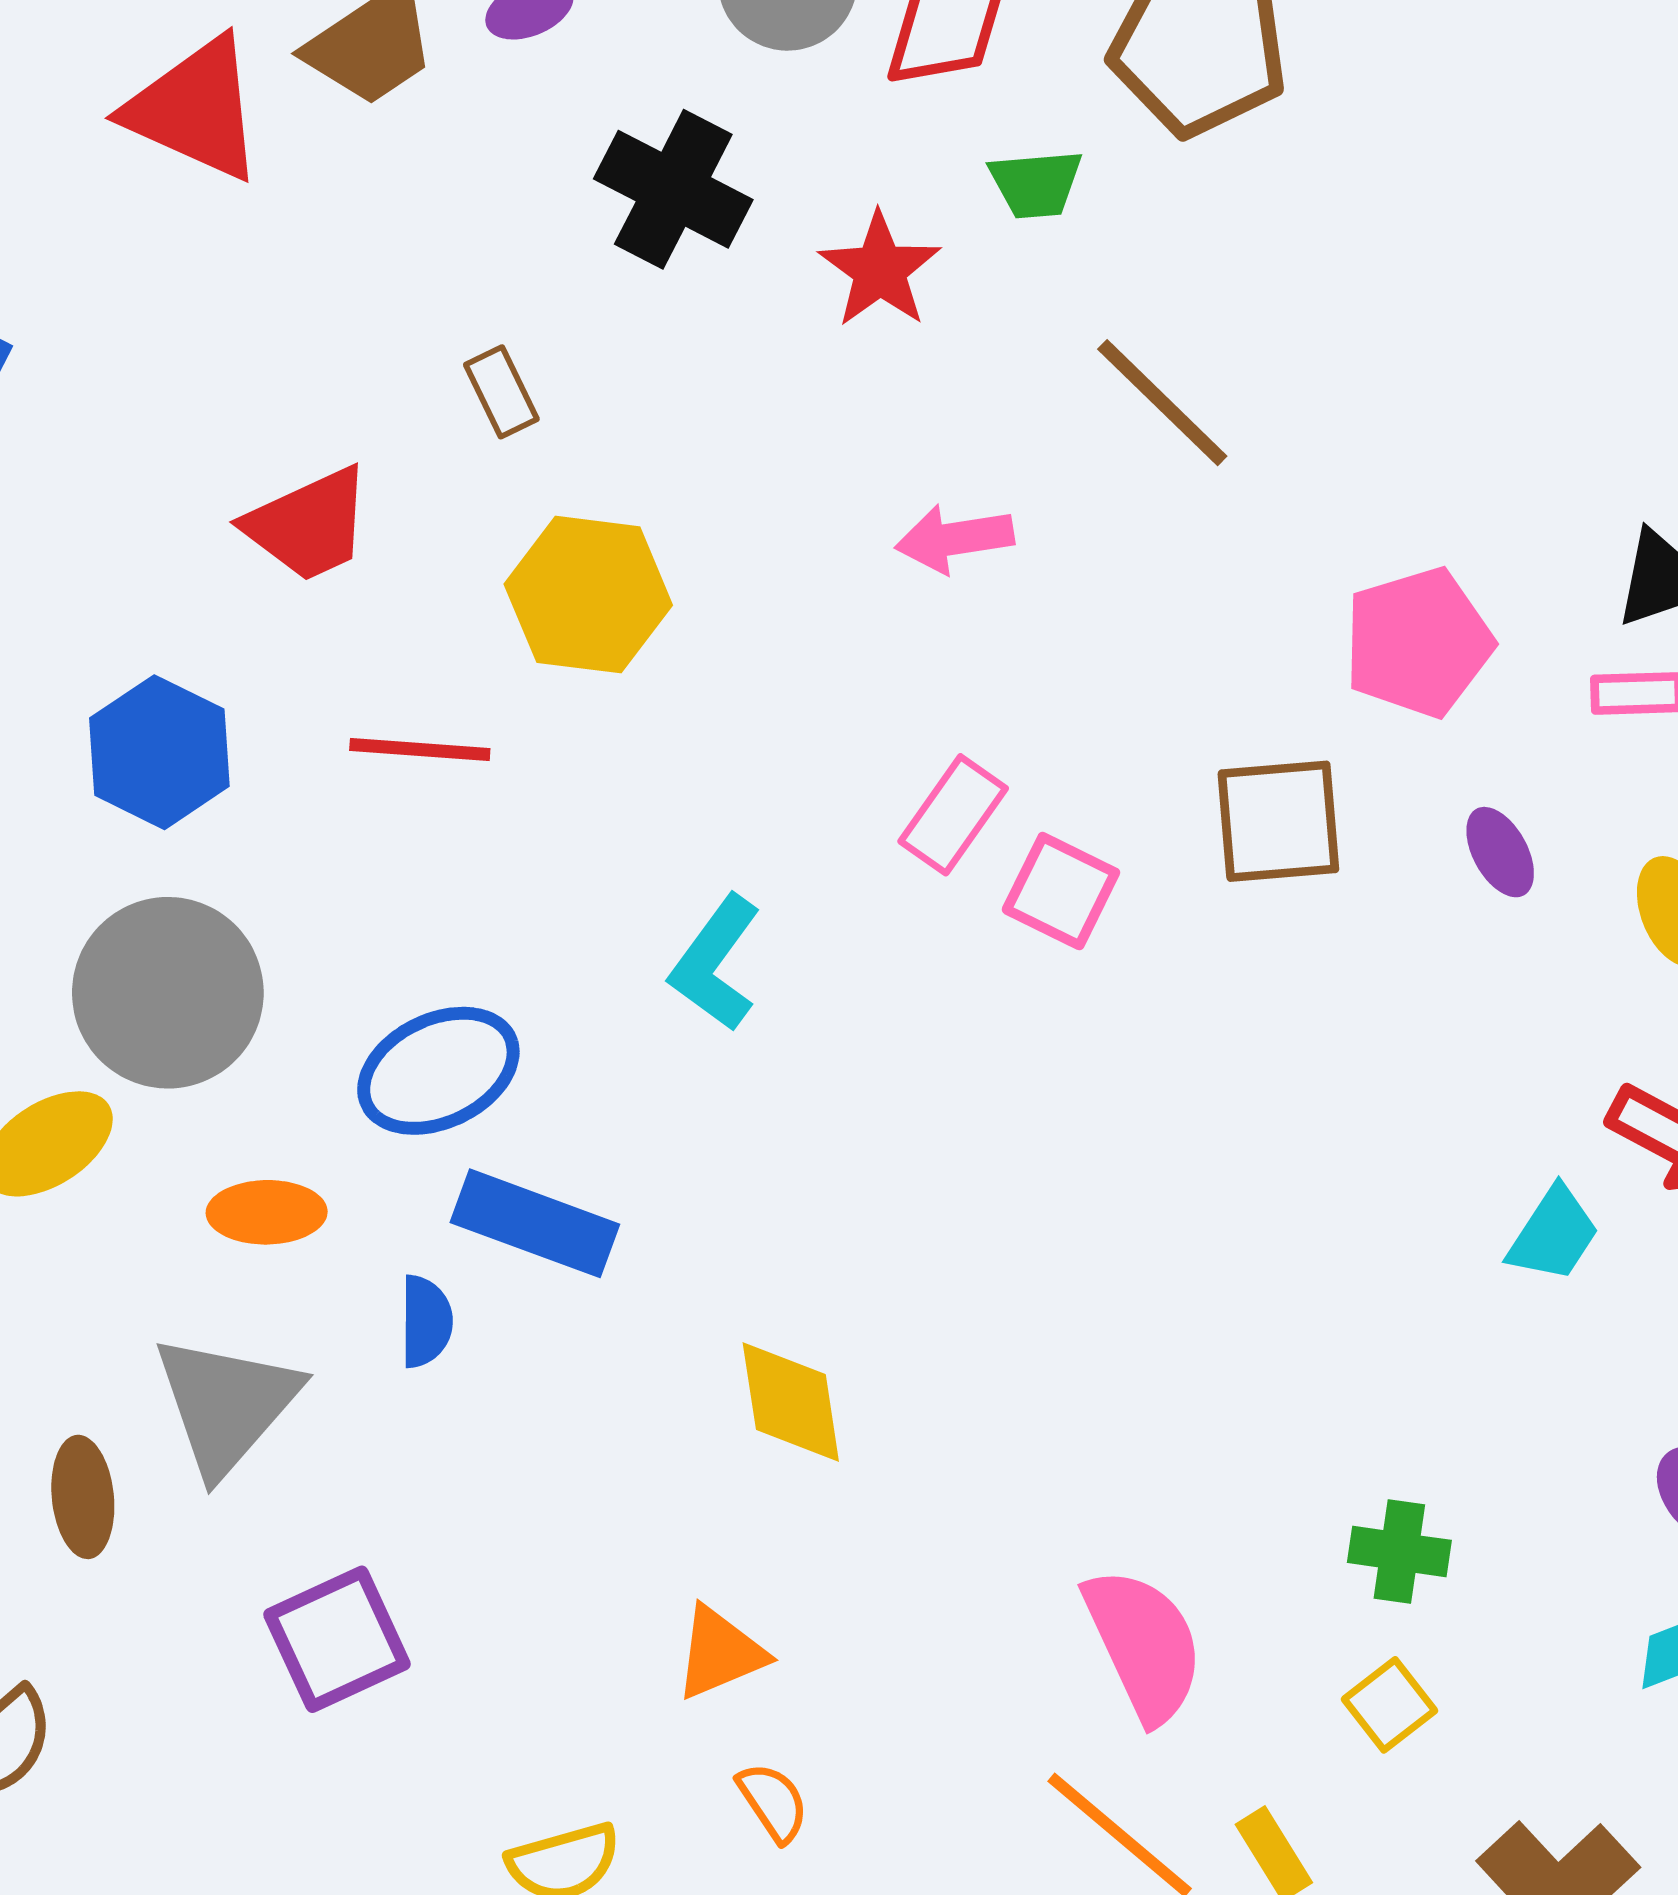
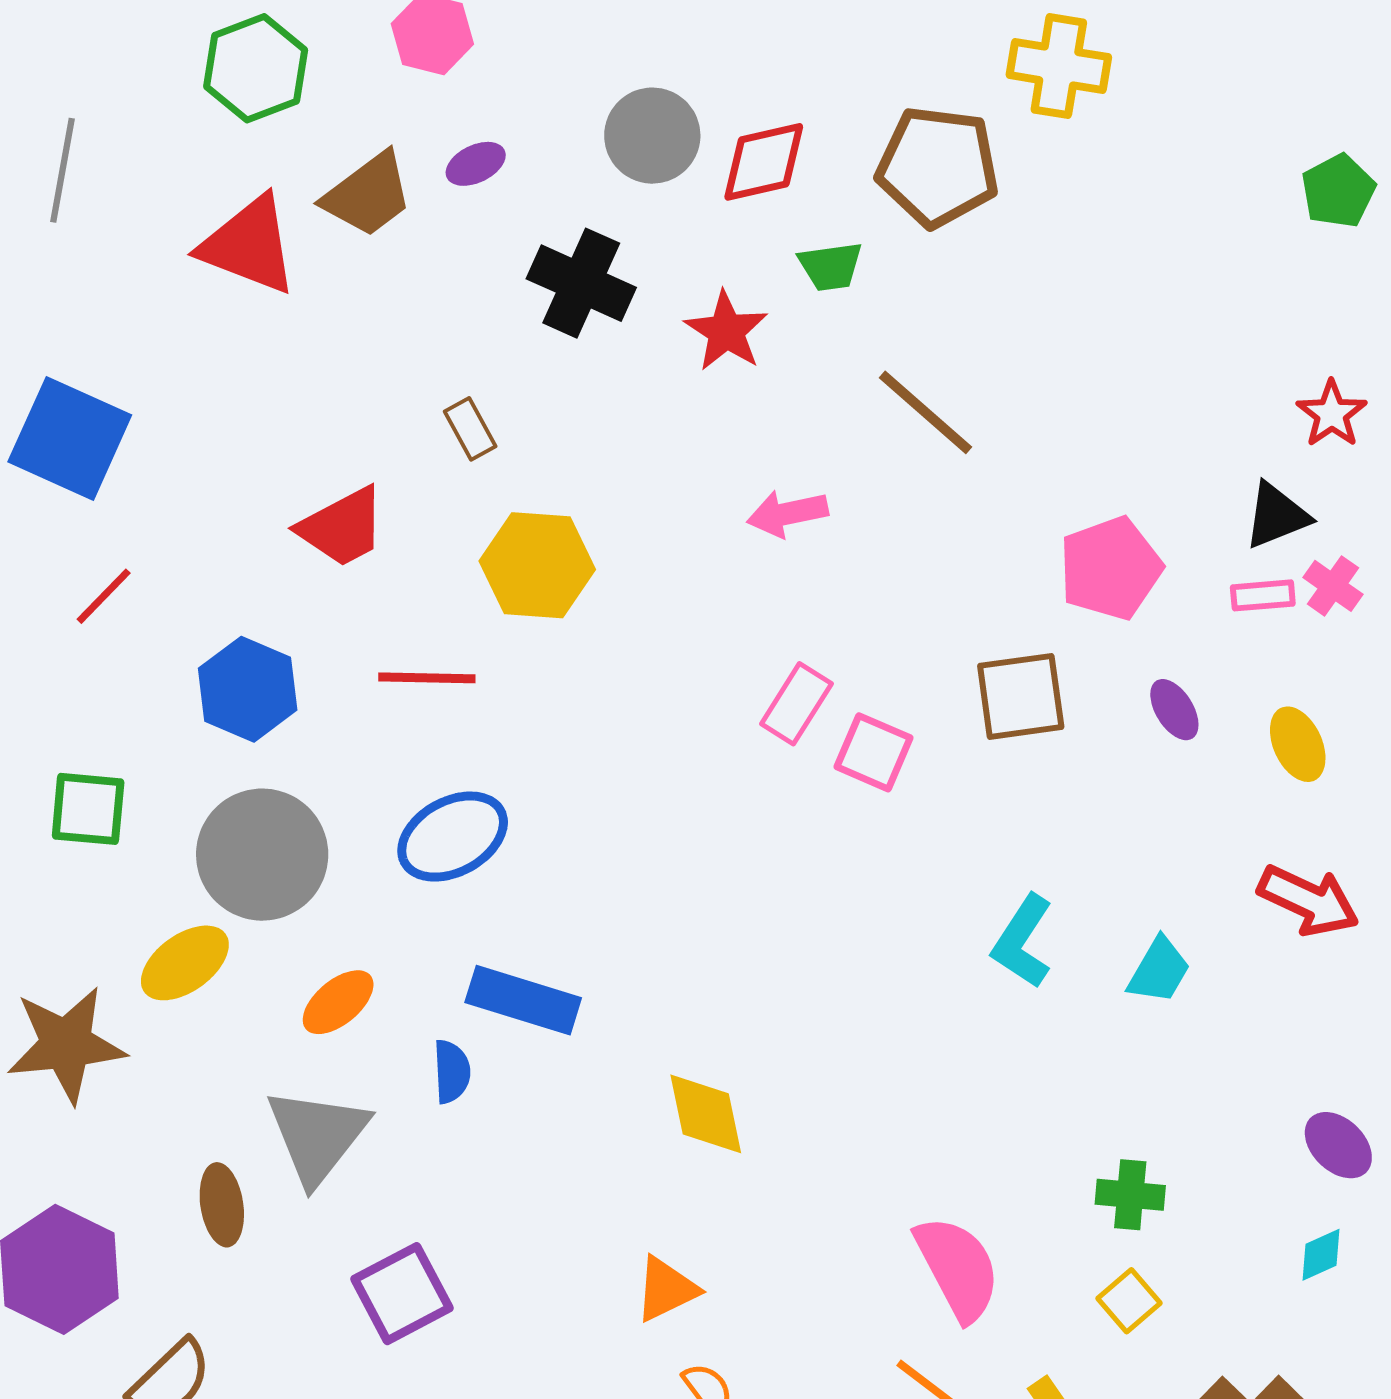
cyan L-shape: (715, 963) -> (1023, 941), moved
blue ellipse: (438, 1071) -> (453, 837), moved
orange ellipse: (267, 1212) -> (338, 1002), turned -36
cyan trapezoid: (1554, 1234) -> (1159, 970), moved

